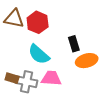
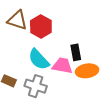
pink trapezoid: (51, 78) -> (62, 66), moved
gray cross: (26, 82) -> (36, 86), moved

